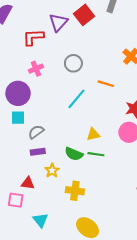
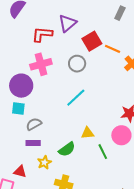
red square: (84, 15) -> (92, 41), moved
pink cross: (36, 69) -> (41, 64), size x1.5
orange line: (106, 84) -> (113, 49), moved
green semicircle: (74, 154) -> (67, 149), turned -66
green line: (96, 154) -> (103, 152), moved, turned 49

